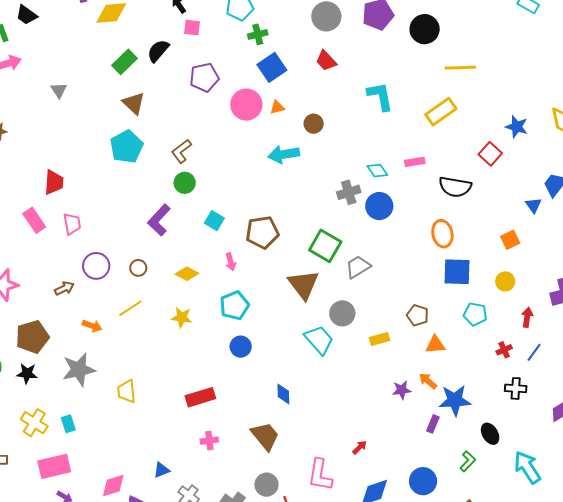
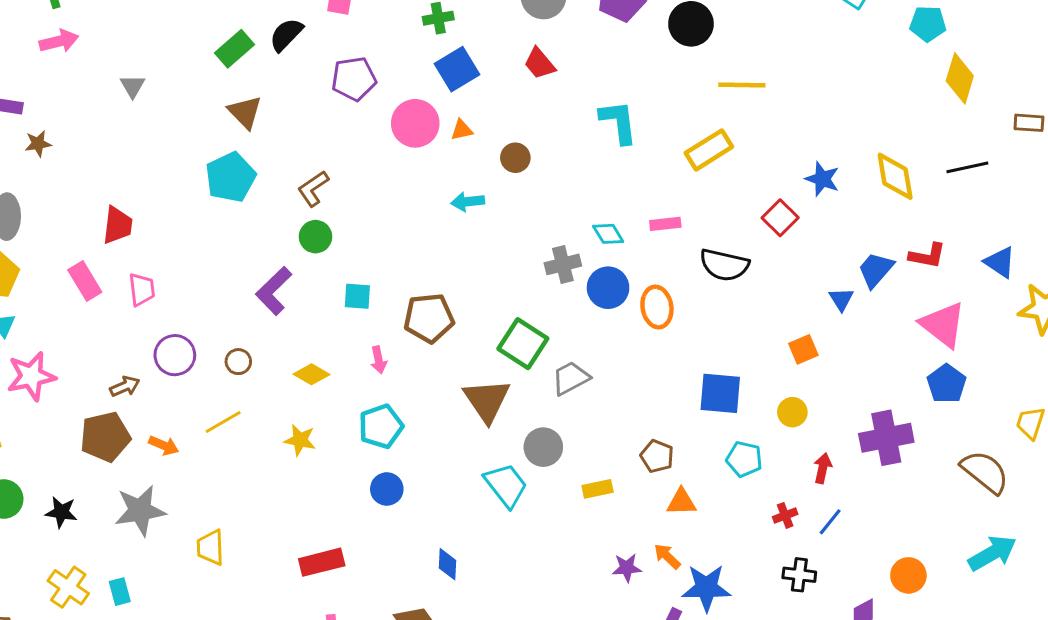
cyan arrow: (284, 154) -> (468, 202), size x0.7
cyan square: (214, 221) -> (357, 296), turned -30
orange ellipse: (442, 234) -> (657, 307), moved
brown pentagon: (32, 337) -> (105, 437), moved

